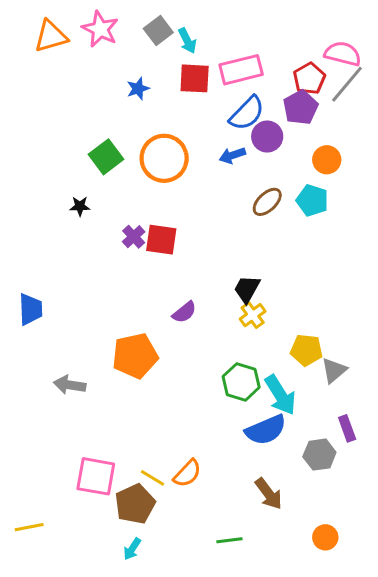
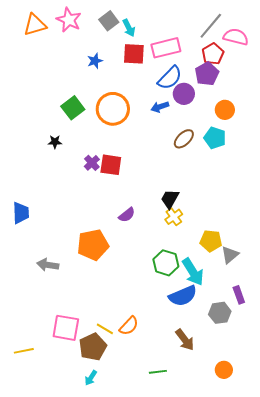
gray line: (347, 84) -> (211, 26), moved
yellow line: (29, 527) -> (24, 351), moved

